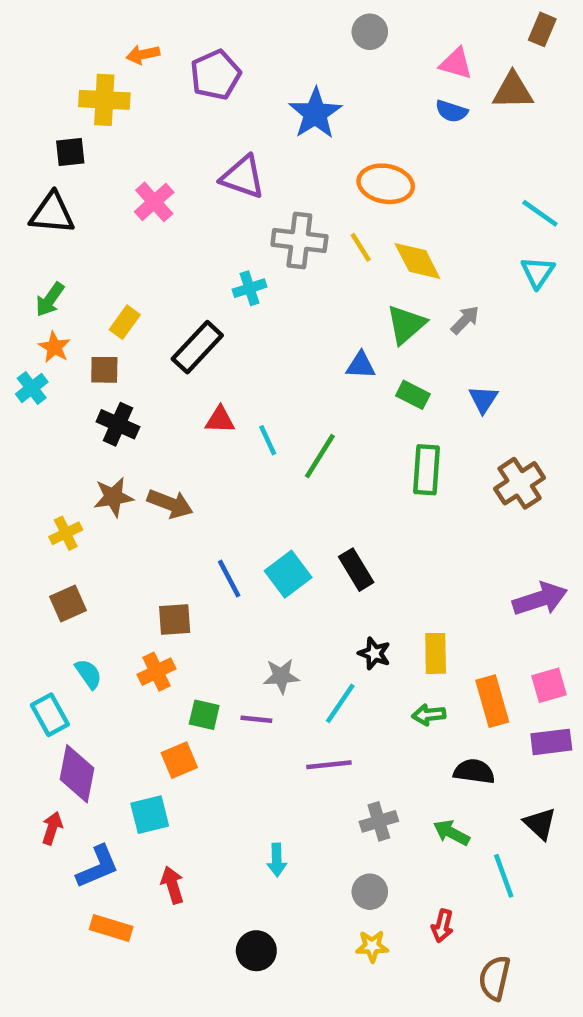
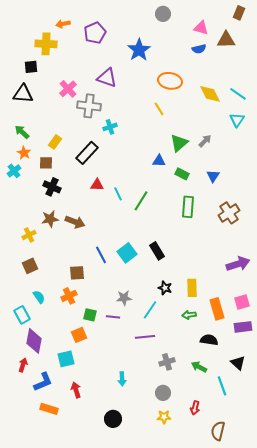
blue semicircle: (451, 111) -> (199, 49), turned -32
gray cross: (299, 241) -> (89, 106), moved
yellow diamond: (417, 261) -> (210, 94), moved
green arrow: (50, 300) -> (22, 132), turned 98

